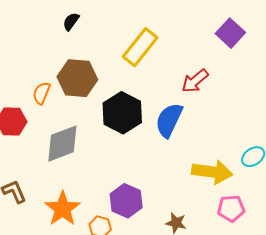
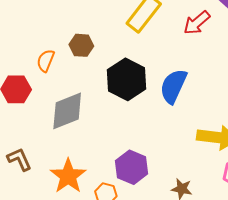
brown hexagon: (77, 78) -> (81, 45), size x0.6
red arrow: (195, 81) -> (197, 23), moved

